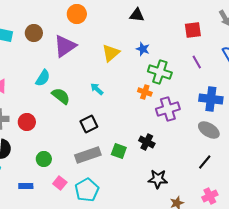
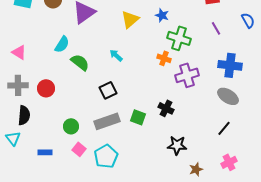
green circle: (44, 159) -> (71, 126), moved

